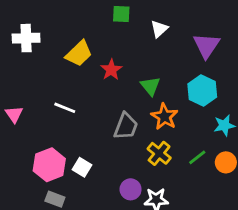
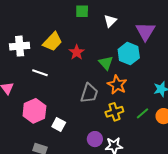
white cross: (26, 38) -> (20, 46), moved
cyan hexagon: (202, 90) -> (129, 54), moved
white line: (65, 108) -> (40, 73), moved
yellow cross: (159, 153) -> (114, 112), turned 36
pink hexagon: (49, 165) -> (34, 111), moved

